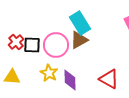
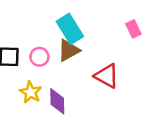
pink circle: (56, 45) -> (39, 57), size x0.6
red triangle: (109, 79) -> (107, 76), moved

